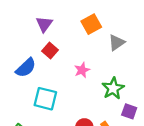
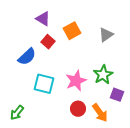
purple triangle: (44, 24) -> (43, 19), turned -35
orange square: (91, 24) -> (72, 31), moved
pink star: (82, 70) -> (76, 81), moved, size x1.5

